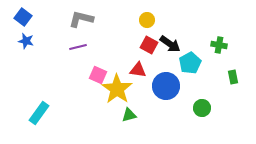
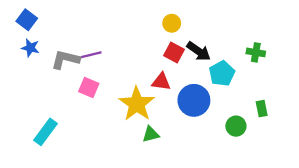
gray L-shape: (81, 19) -> (65, 59), moved
pink square: (98, 75) -> (89, 88), moved
green rectangle: (233, 77) -> (262, 109), moved

